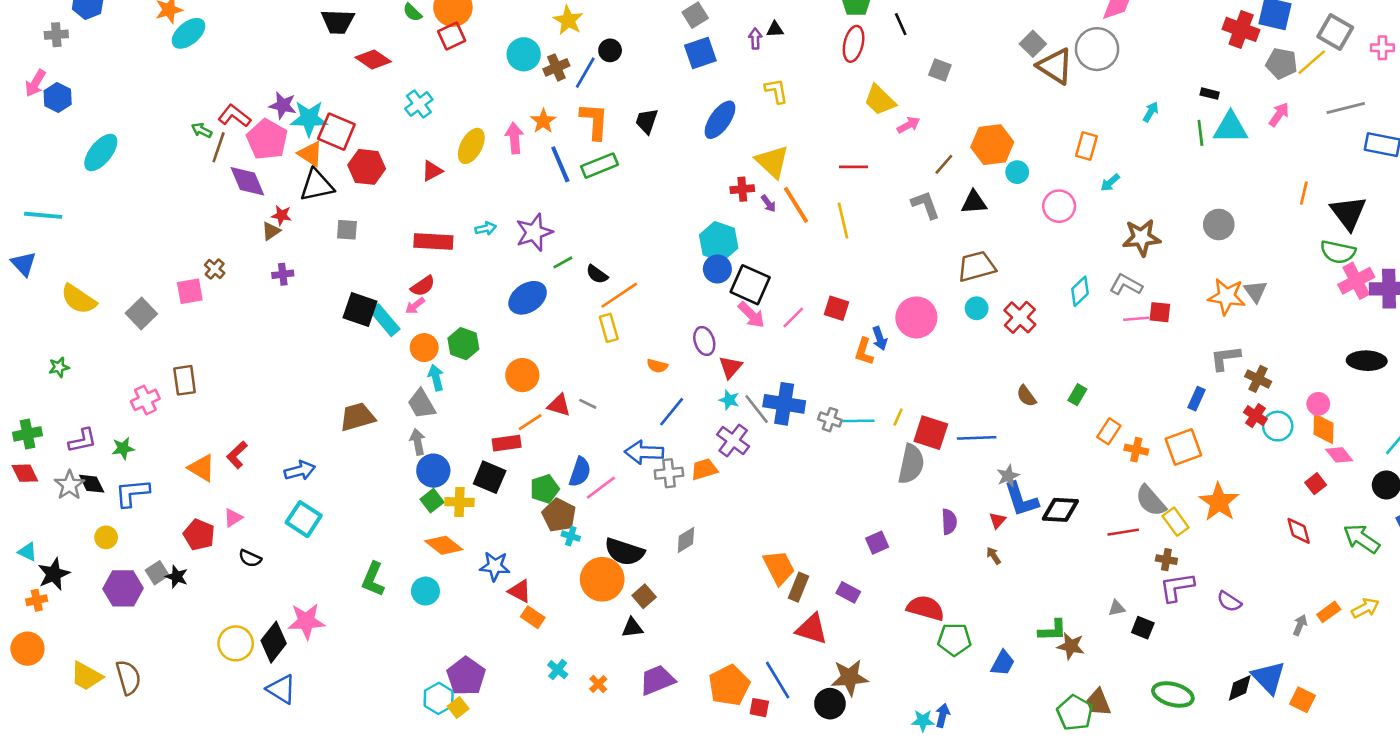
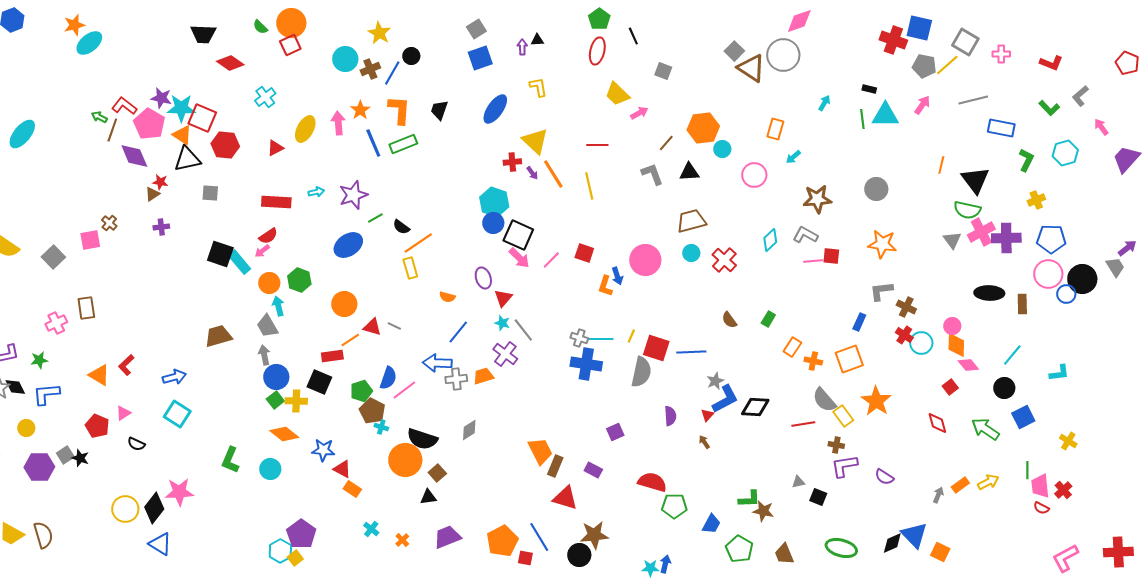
gray triangle: (1255, 291) -> (952, 240), moved
blue cross: (784, 404) -> (586, 364), moved
blue L-shape: (1021, 499) -> (725, 399), turned -100
green pentagon: (1075, 713) -> (739, 549), moved

